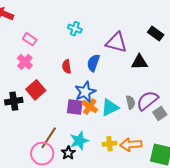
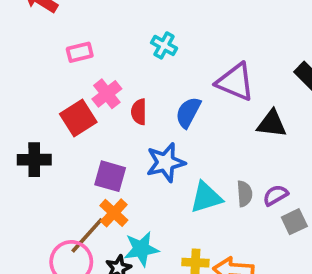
pink rectangle: (30, 39) -> (80, 52), turned -56
pink cross: (25, 62) -> (107, 94), moved
red square: (36, 90) -> (78, 118), moved
purple semicircle: (147, 101) -> (275, 195), size x0.6
orange cross: (90, 106) -> (114, 213), moved
purple square: (75, 107) -> (110, 176), moved

